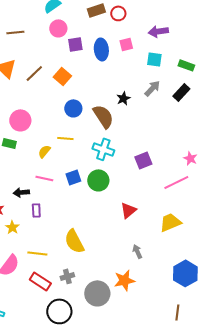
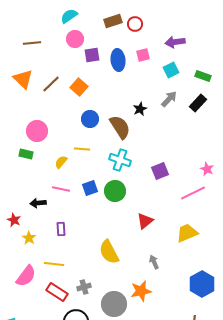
cyan square: (154, 59) -> (171, 70), turned -35
purple rectangle: (36, 210) -> (61, 229), moved
yellow semicircle: (74, 241) -> (109, 252), moved

